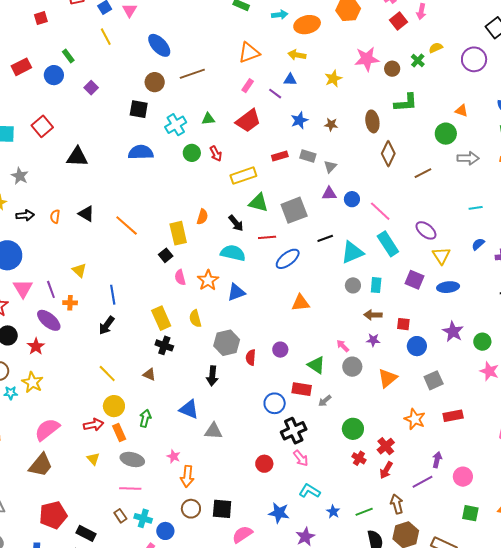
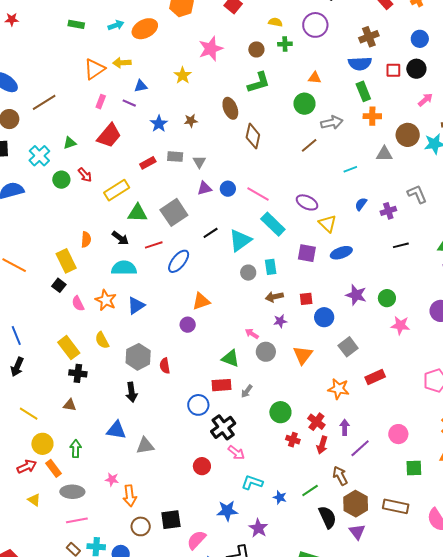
yellow semicircle: (436, 48) -> (275, 22), turned 48
yellow arrow: (297, 55) -> (122, 63), moved
green cross: (418, 60) -> (285, 44), moved, turned -32
brown circle: (392, 69) -> (256, 49), moved
brown line: (423, 173) -> (309, 145), moved
purple circle: (280, 350) -> (188, 325), moved
purple arrow: (437, 460) -> (345, 427), moved

